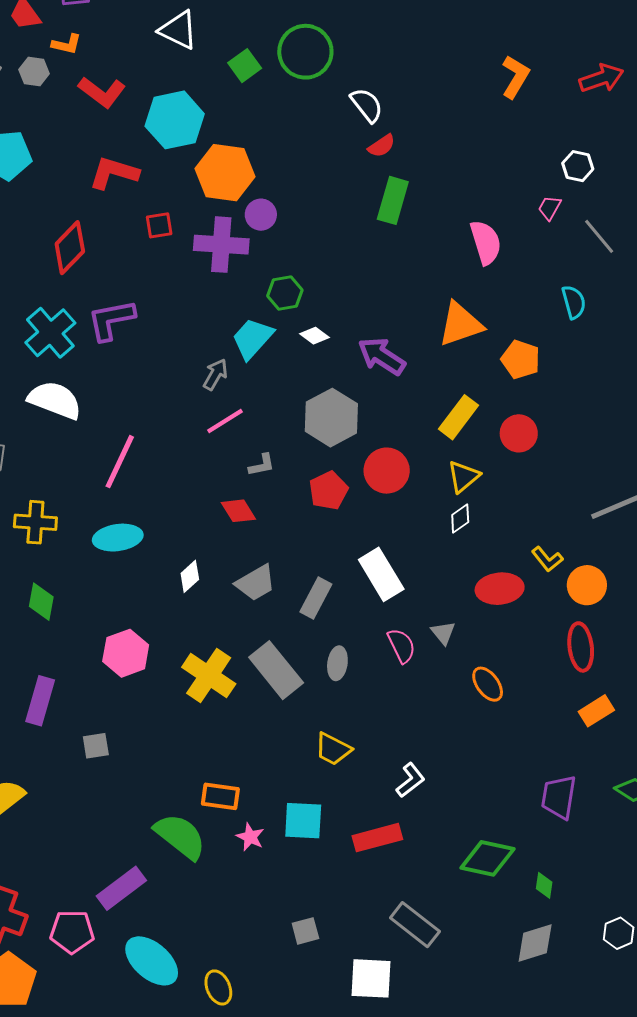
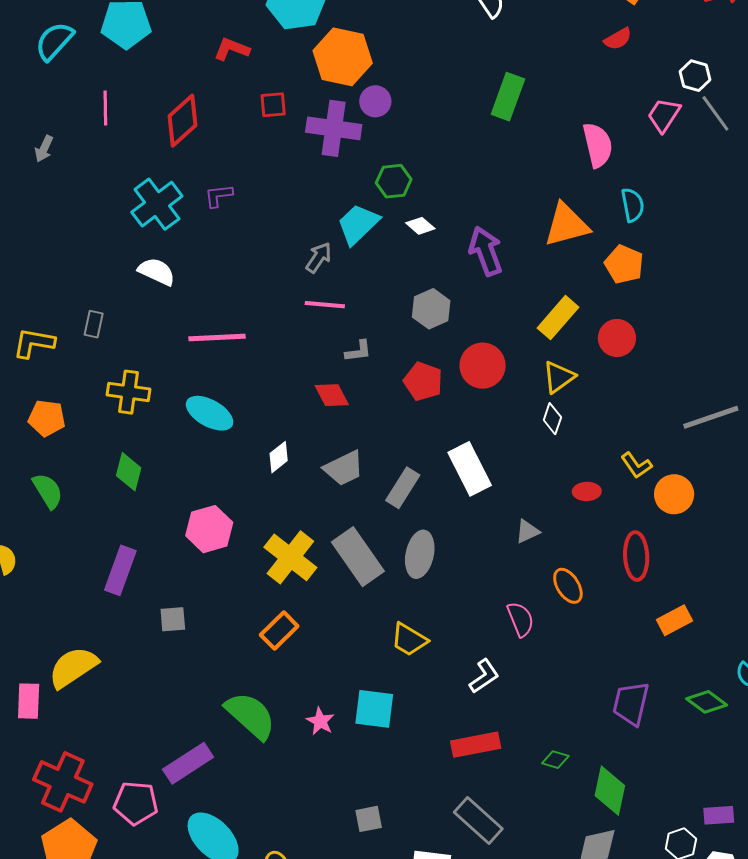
red semicircle: (382, 146) -> (618, 39), moved
red L-shape: (114, 173) -> (232, 49), size x0.7
pink trapezoid: (550, 208) -> (664, 115), size x1.4
gray line: (599, 236) -> (715, 113), moved
cyan semicircle: (574, 302) -> (633, 205), moved
purple L-shape: (111, 320) -> (218, 196), size x0.6
purple arrow: (382, 356) -> (486, 251), turned 33
white semicircle: (55, 400) -> (157, 272), size x0.7
gray hexagon: (331, 418) -> (431, 309), size x0.7
pink line: (225, 421) -> (325, 305), turned 33
pink line: (120, 462) -> (217, 338), turned 58
red pentagon: (328, 491) -> (423, 381), turned -30
white diamond: (460, 518) -> (552, 419), turned -40
cyan ellipse: (118, 538) -> (210, 413), turned 33
red ellipse: (500, 589) -> (587, 491), size x0.6
gray triangle: (443, 633) -> (527, 531), turned 40
pink semicircle: (401, 646) -> (520, 619), moved
red ellipse: (581, 647) -> (636, 556), moved
gray ellipse: (337, 663) -> (420, 554), size x1.4
orange rectangle: (220, 796) -> (279, 630), moved, turned -57
red rectangle: (377, 838) -> (476, 745), moved
green diamond: (487, 858) -> (555, 760), size x0.5
green diamond: (544, 885) -> (610, 791), size x1.8

